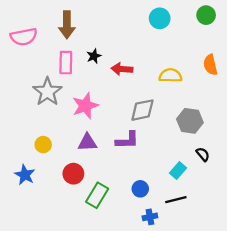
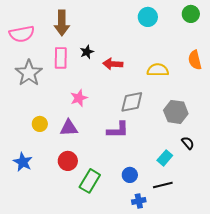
gray star: (47, 92) -> (29, 73), moved
pink star: (85, 106) -> (79, 98), size x0.7
purple triangle: (87, 142) -> (69, 128), moved
yellow circle: (43, 145) -> (40, 124), moved

